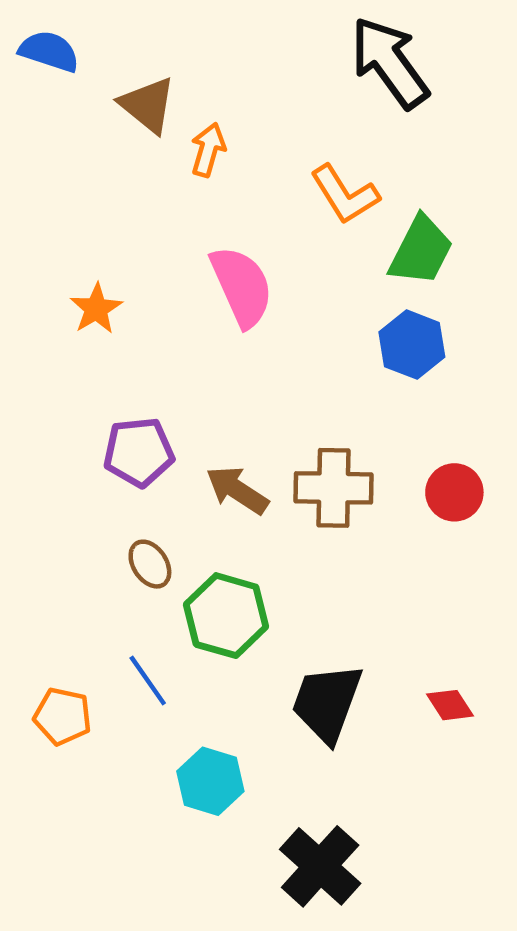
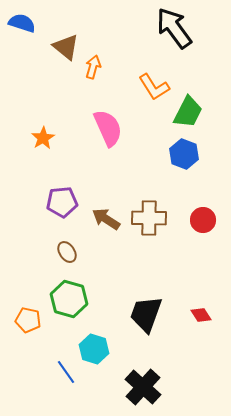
green hexagon: (226, 616) -> (69, 299), moved
blue line: (148, 680) -> (66, 372), moved

